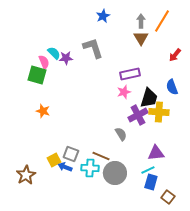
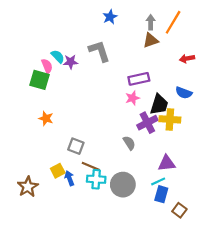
brown triangle: (141, 38) -> (151, 40), turned 42
red arrow: (175, 55) -> (187, 59), turned 40
blue semicircle: (172, 87) -> (184, 93), turned -49
gray square: (71, 154) -> (76, 146), moved
brown line: (101, 156) -> (91, 166), moved
blue arrow: (65, 167) -> (69, 178), turned 48

